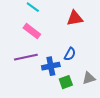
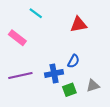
pink rectangle: (32, 31) -> (17, 38), moved
purple line: (26, 57) -> (20, 75), moved

